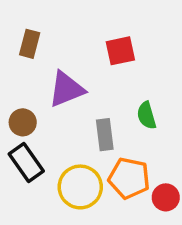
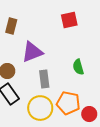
red square: (120, 51) -> (69, 20), moved
gray rectangle: (105, 135) -> (44, 79), moved

